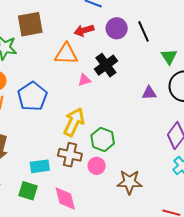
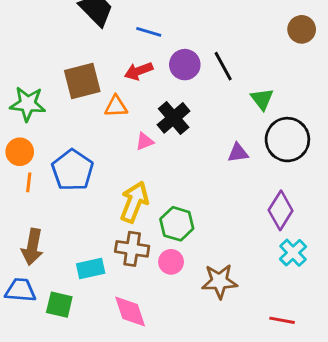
brown square: (30, 24) -> (82, 81), moved
orange triangle: (66, 54) -> (116, 106), size x0.7
green square: (28, 191) -> (59, 305), moved

